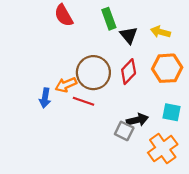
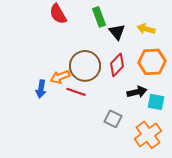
black arrow: (137, 120) -> (137, 92), moved

